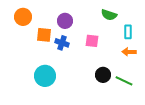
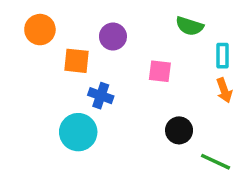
blue cross: (62, 43) -> (101, 96), moved
orange arrow: (129, 52) -> (224, 90), turned -112
green line: (124, 81) -> (216, 162), moved

